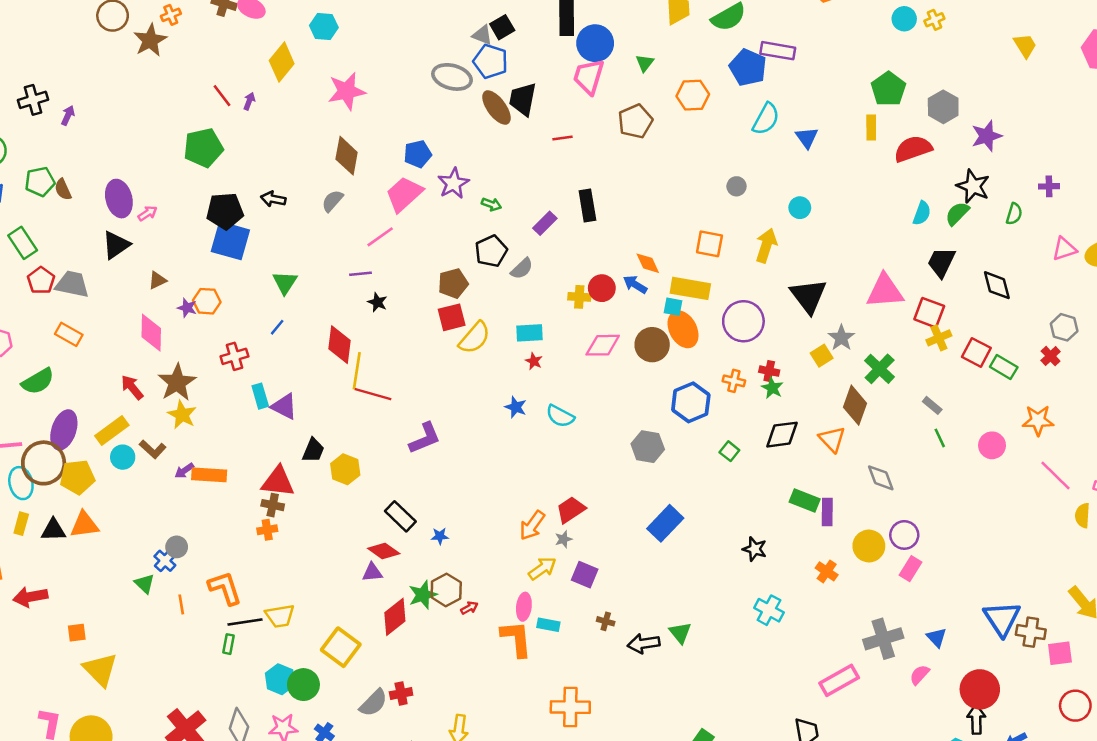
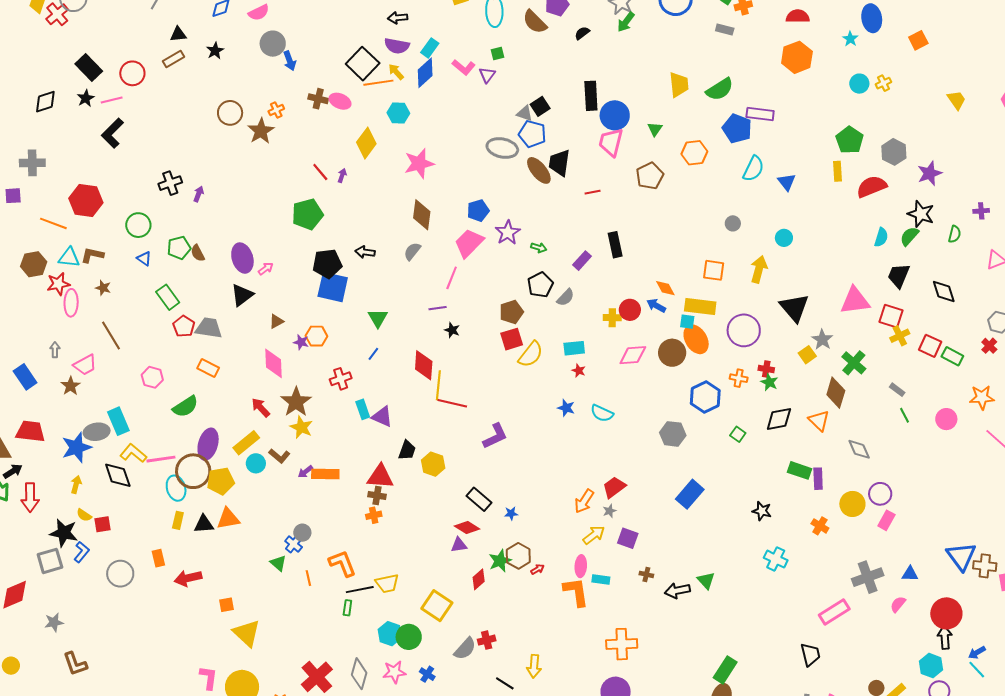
pink line: (380, 237) -> (452, 278), turned -30
red diamond: (395, 617) -> (479, 579), size x0.7
blue triangle: (937, 637) -> (910, 574), turned -42

